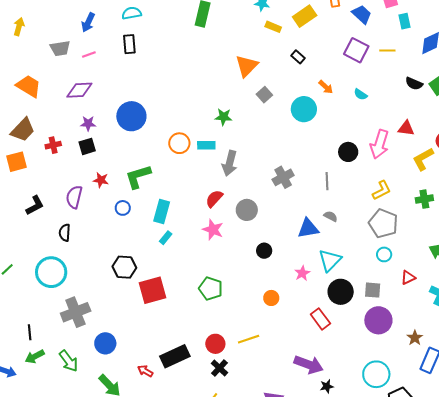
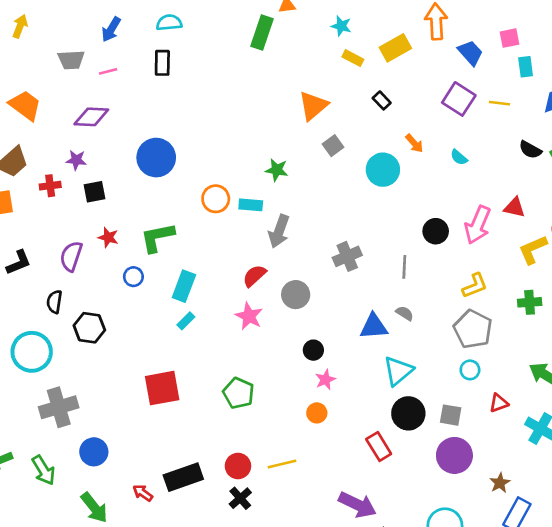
purple star: (88, 123) -> (76, 160), moved
black hexagon: (124, 267) -> (89, 328), moved
pink star: (302, 273) -> (325, 380), moved

